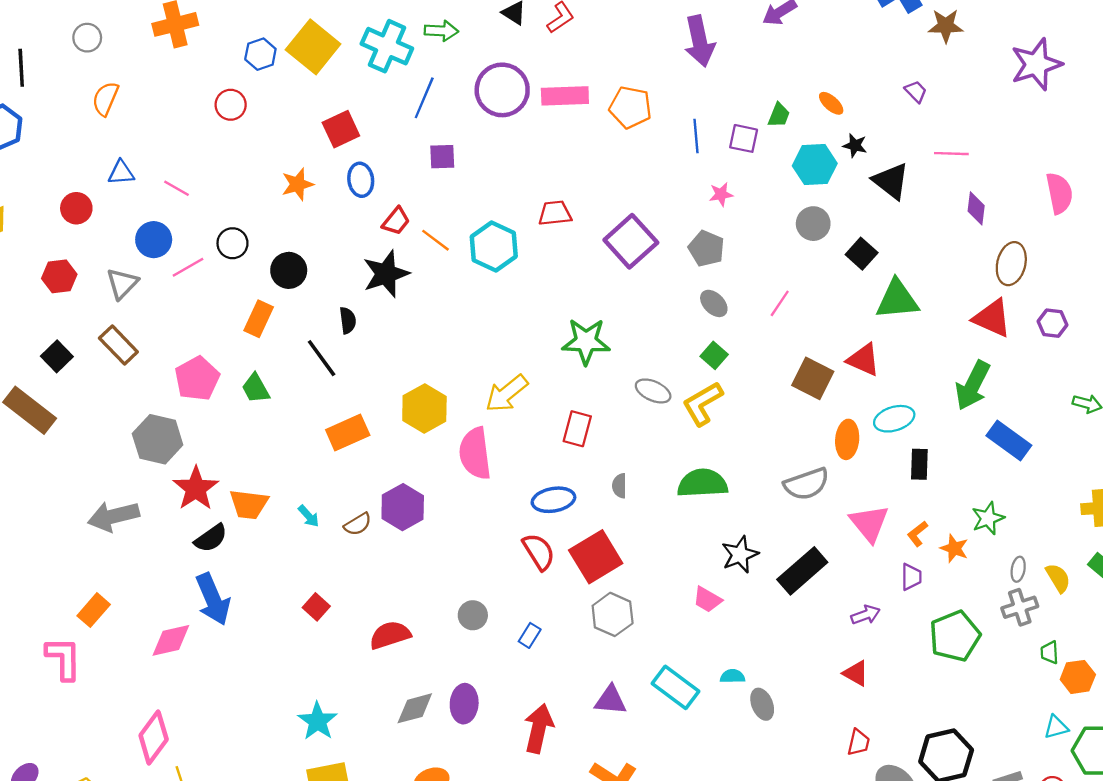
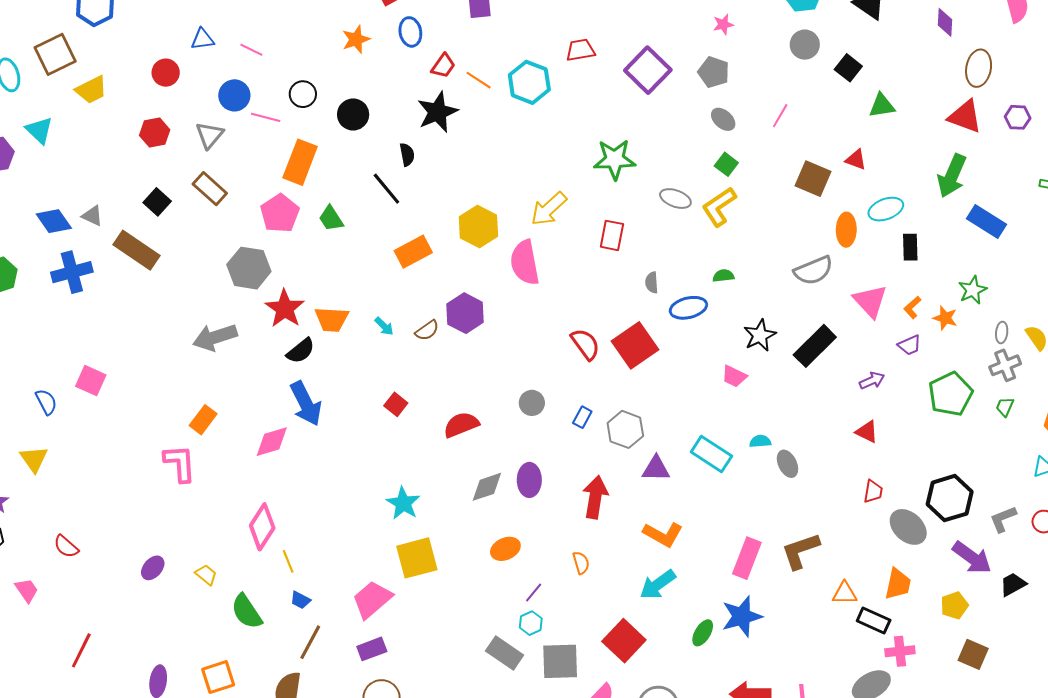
pink line: (188, 267) -> (266, 117), turned 48
green triangle: (897, 300) -> (882, 106), size x0.7
orange rectangle: (259, 319) -> (300, 162), moved, size x1.4
red triangle: (863, 360) -> (856, 160), size x0.7
green semicircle: (702, 483) -> (723, 276), size x0.5
blue ellipse: (553, 500) -> (688, 308), moved
purple trapezoid: (911, 577) -> (910, 345), turned 70
gray hexagon: (613, 614) -> (625, 429), moved
green trapezoid: (1050, 652) -> (1005, 407), moved, turned 30

